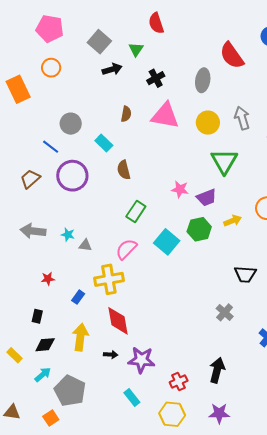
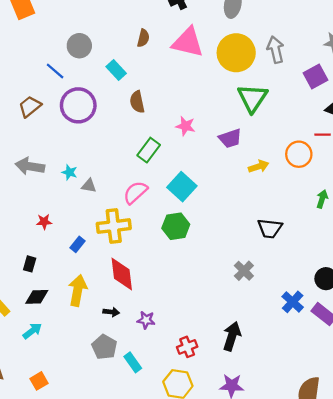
yellow circle: (208, 123) -> (236, 53), size x1.4
pink star: (180, 189) -> (185, 126), moved
green hexagon: (199, 229) -> (176, 226), moved
purple star: (141, 360) -> (146, 320), size x0.6
gray pentagon: (70, 391) -> (104, 347), moved, size x0.7

